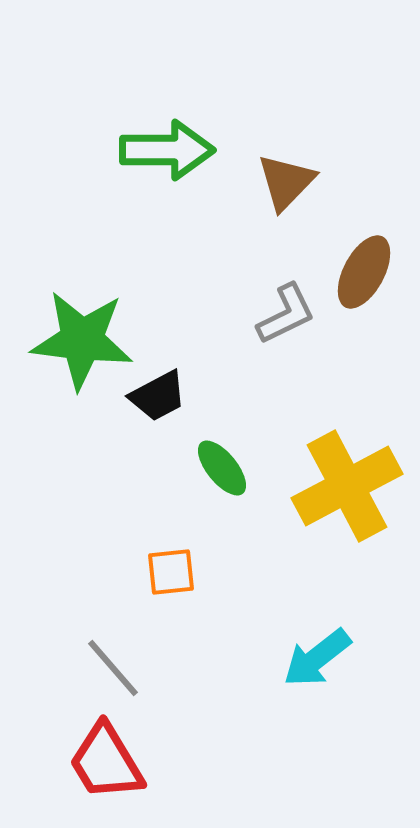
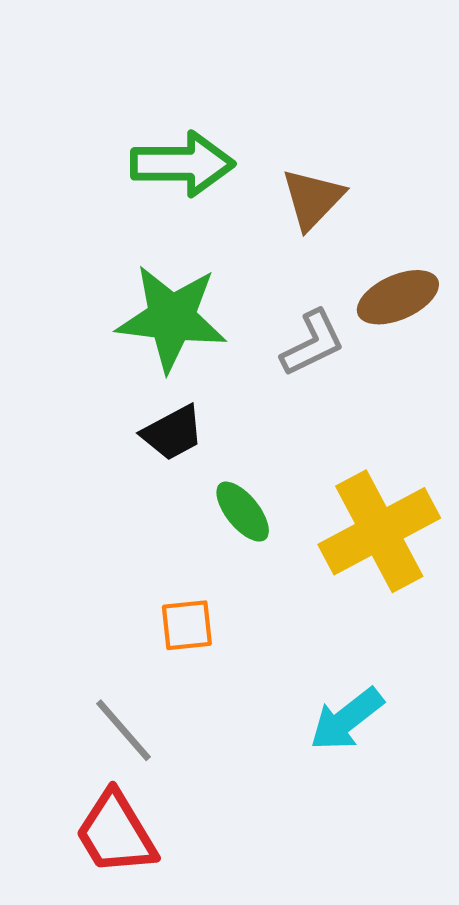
brown ellipse: (364, 272) -> (398, 297), turned 38
green star: (82, 340) -> (172, 318), moved

